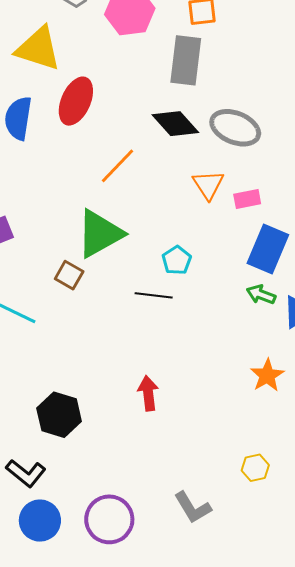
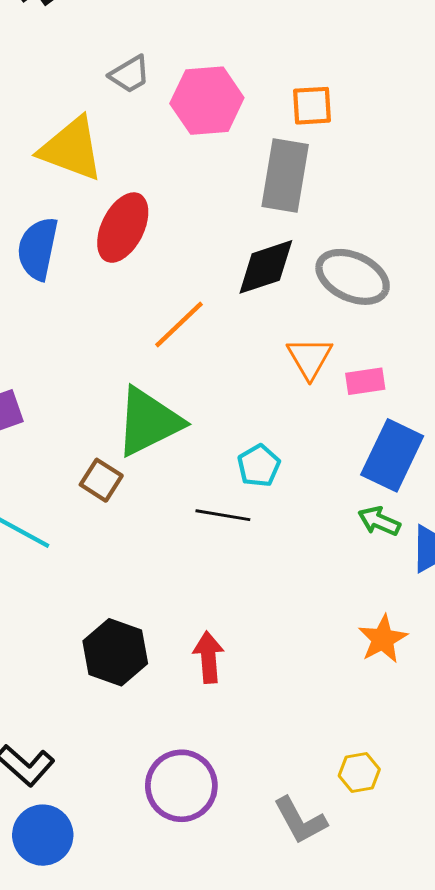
black diamond: (175, 124) -> (266, 267), turned -69
black hexagon: (59, 415) -> (115, 652), moved
gray L-shape: (193, 508) -> (300, 820), moved
purple circle: (109, 519) -> (181, 786), moved

